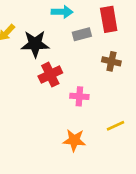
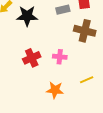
brown cross: (111, 61) -> (85, 31), size x1.5
red cross: (50, 75) -> (32, 58), moved

